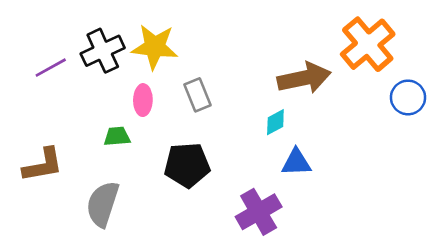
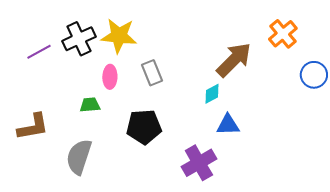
orange cross: (368, 44) -> (283, 34), size x0.7
brown arrow: (304, 78) -> (234, 60), turned -33

